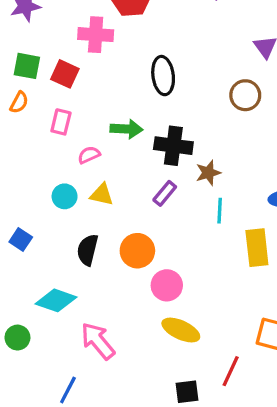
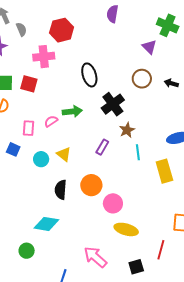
pink rectangle: (61, 122) -> (28, 128), moved
black cross: (173, 146) -> (113, 104), moved, turned -35
pink semicircle: (89, 155) -> (51, 121), moved
yellow triangle: (102, 195) -> (64, 154), turned 35
blue square: (21, 239) -> (13, 149), moved
pink arrow: (98, 341) -> (95, 257), moved

